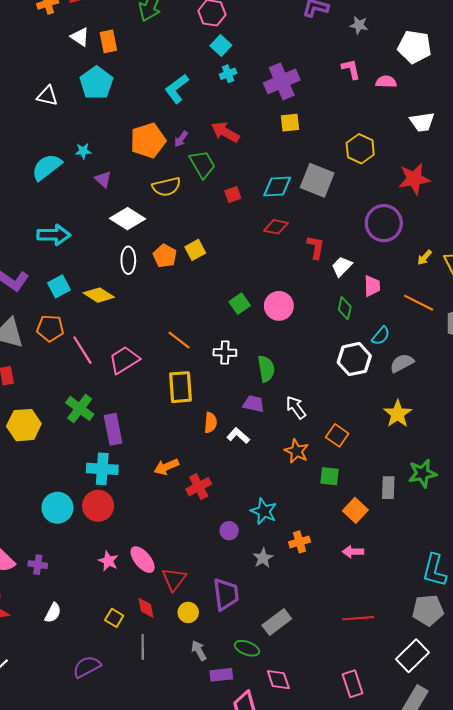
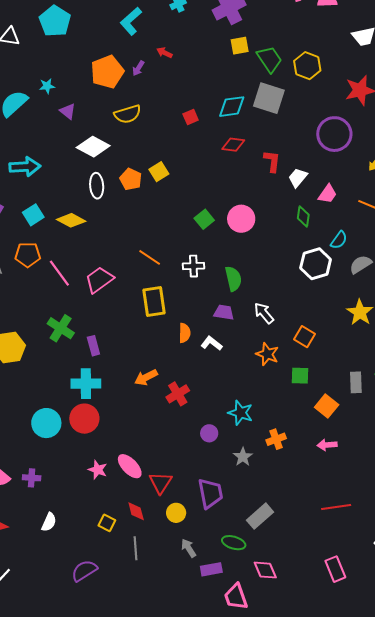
red arrow: (225, 132) -> (165, 53), moved, size x0.6
green trapezoid: (202, 164) -> (269, 59), moved
pink trapezoid: (372, 286) -> (328, 194), turned 40
purple rectangle: (113, 429) -> (93, 346), size x0.7

